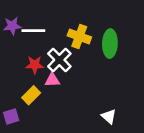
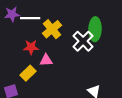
yellow cross: (79, 36) -> (52, 29), moved, turned 30
white cross: (59, 60) -> (83, 41), moved

